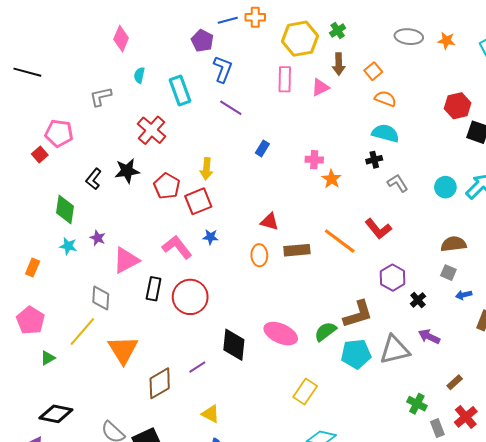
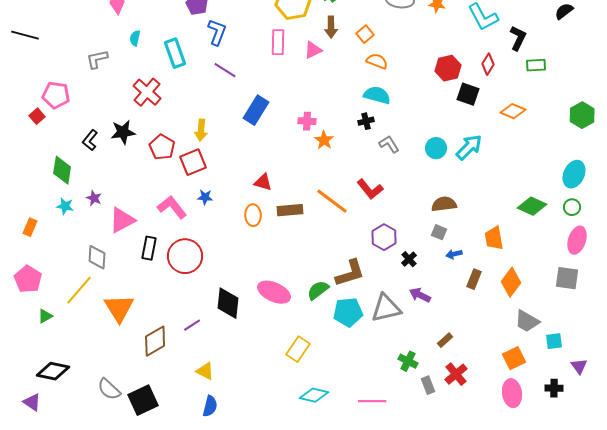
blue rectangle: (262, 148) -> (256, 110), size x1.8

